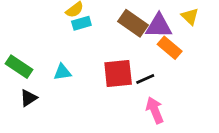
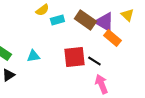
cyan rectangle: (81, 23) -> (57, 20), moved
purple triangle: (159, 26) -> (104, 22), turned 30
black line: (145, 79) -> (94, 61), turned 56

